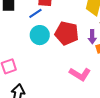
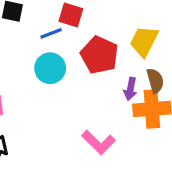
red pentagon: (67, 33) -> (99, 55), moved

